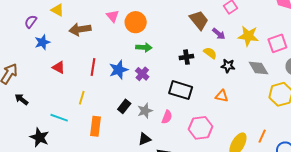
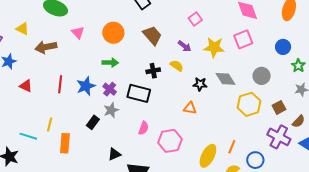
brown trapezoid: (199, 20) -> (152, 35), moved
orange circle: (136, 22) -> (113, 33), moved
pink square: (277, 43) -> (243, 39), moved
black star: (228, 66) -> (200, 84), moved
black rectangle: (181, 90) -> (139, 93), moved
yellow line: (82, 98) -> (50, 125), moved
gray star: (145, 111) -> (111, 110), moved
pink semicircle: (167, 117) -> (144, 128), moved

